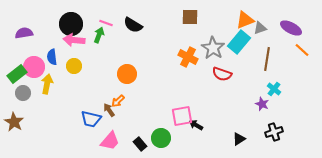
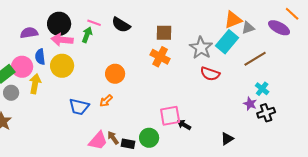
brown square: (190, 17) -> (164, 33), moved
purple semicircle: (24, 33) -> (29, 33), moved
orange line: (302, 50) -> (292, 14), moved
orange cross: (188, 57) -> (160, 57), moved
brown line: (267, 59) -> (255, 59), turned 50
yellow circle: (74, 66) -> (62, 66), size x1.5
brown arrow: (109, 110) -> (113, 138), moved
blue trapezoid: (91, 119) -> (79, 107), moved
black cross: (274, 132) -> (266, 113), moved
black rectangle: (140, 144) -> (128, 144), turned -40

